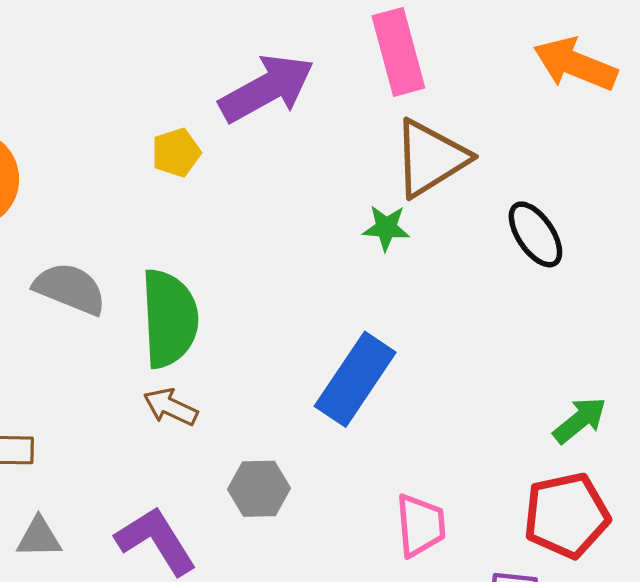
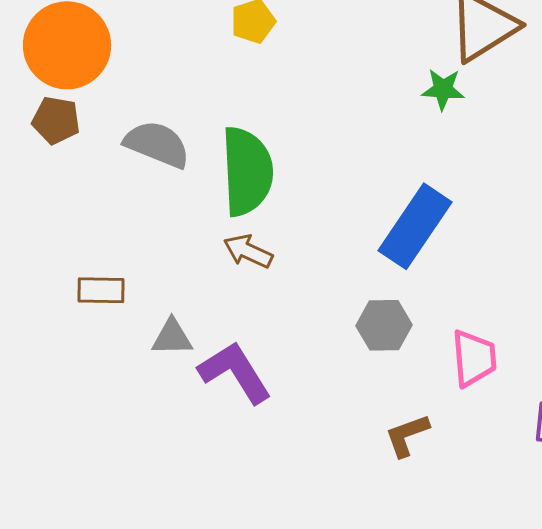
gray hexagon: (259, 489) -> (384, 325), moved
gray triangle: (39, 537) -> (172, 337), moved

